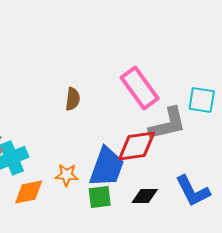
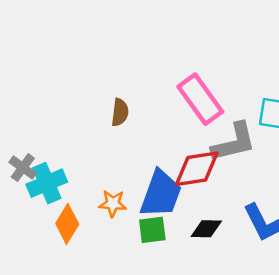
orange diamond: (29, 192) -> (67, 224), turned -48

